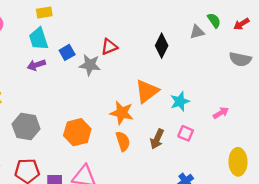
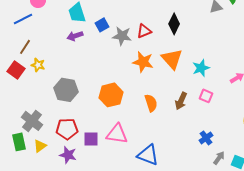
black diamond: (162, 46) -> (174, 24), moved
red triangle: (109, 47) -> (144, 31), moved
orange triangle: (147, 91) -> (172, 59), turned -35
orange star: (122, 113) -> (143, 62), moved

